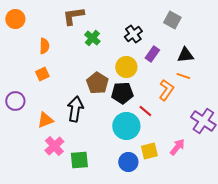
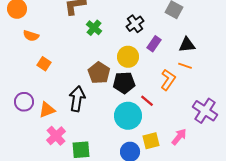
orange semicircle: (44, 46) -> (31, 36), moved, turned 105
orange square: (42, 74) -> (44, 64), turned -32
purple circle: (15, 101) -> (24, 102), moved

